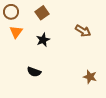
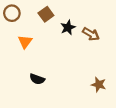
orange triangle: (16, 32) -> (25, 42), moved
black star: (43, 40) -> (68, 27), moved

